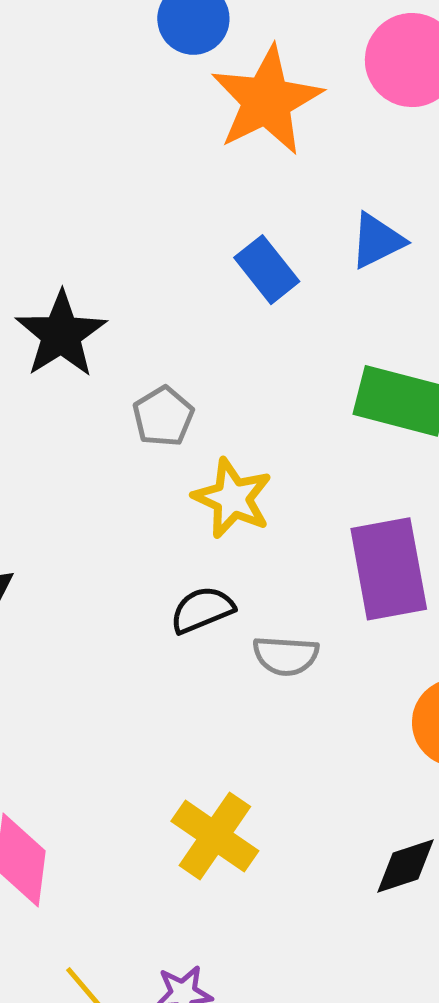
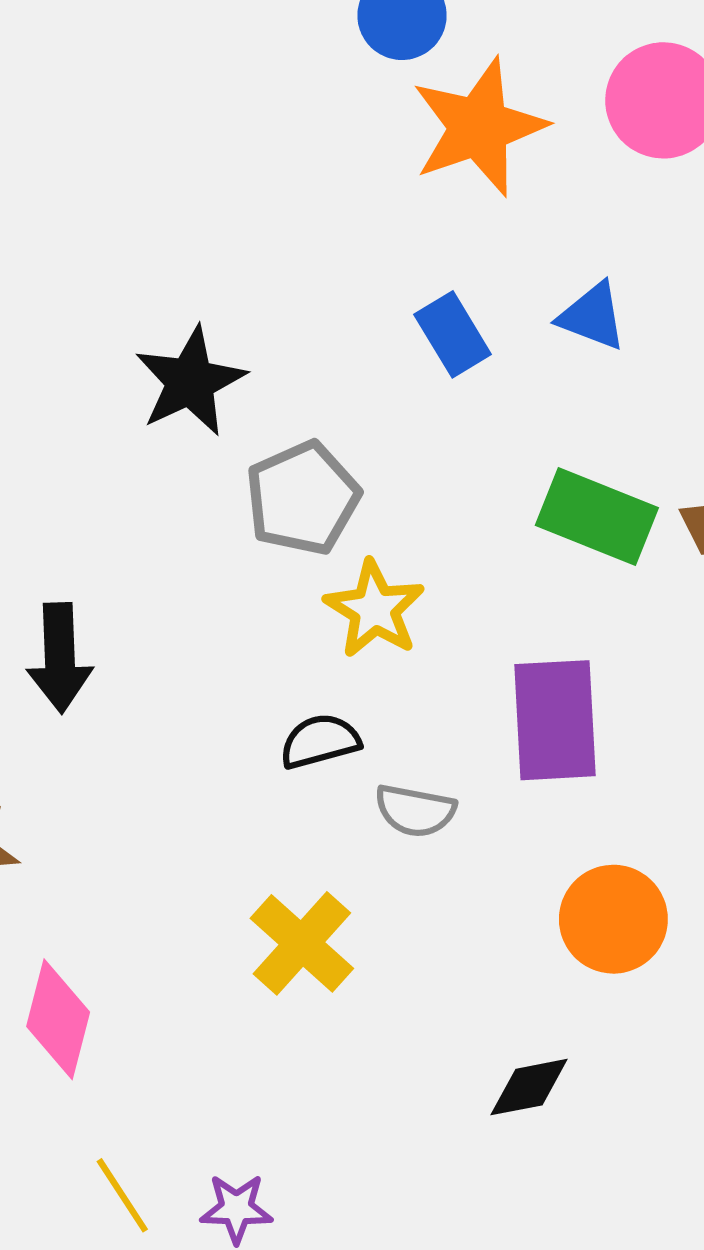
blue triangle: (377, 241) -> (592, 316), turned 40
gray pentagon: (163, 416) -> (303, 498), size x1.5
yellow cross: (215, 836) -> (302, 943), moved

